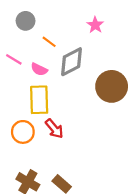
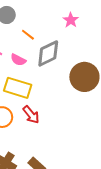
yellow rectangle: (39, 100) -> (18, 88), turned -72

